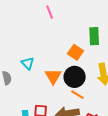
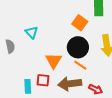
orange triangle: (53, 76) -> (53, 61), moved

